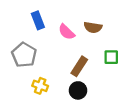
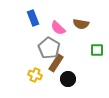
gray pentagon: (24, 55) -> (49, 48), moved
brown rectangle: (79, 66) -> (56, 63), moved

